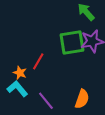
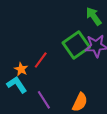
green square: (72, 43) -> (76, 45), turned -32

